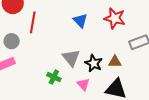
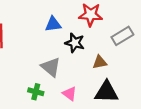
blue triangle: (80, 21) -> (53, 24), turned -42
black star: (94, 63) -> (75, 43), moved

